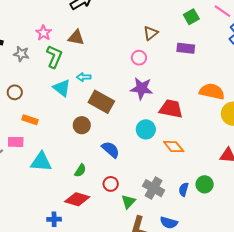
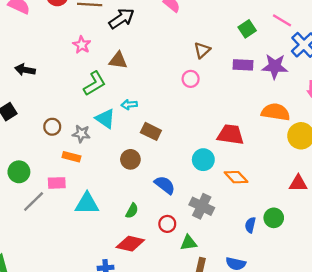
pink star: (44, 33) -> (82, 45), moved
gray star: (21, 54) -> (81, 134), moved
green L-shape: (54, 57) -> (95, 84), turned 40
purple star: (142, 88) -> (275, 66), moved
brown rectangle: (101, 102) -> (151, 131), size x0.7
gray cross: (154, 188) -> (202, 206), moved
green triangle: (128, 202) -> (189, 243), turned 42

